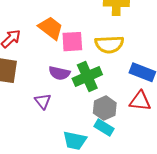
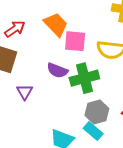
purple triangle: (43, 101) -> (25, 92), moved

